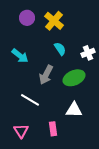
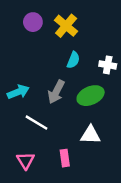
cyan semicircle: (60, 49) -> (73, 60), turned 56
white cross: (88, 53) -> (108, 65), turned 32
cyan arrow: (20, 56) -> (18, 92), moved, turned -60

